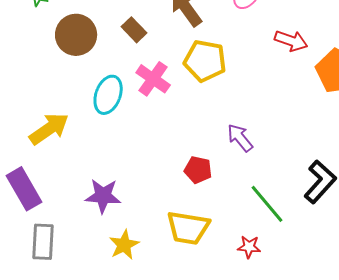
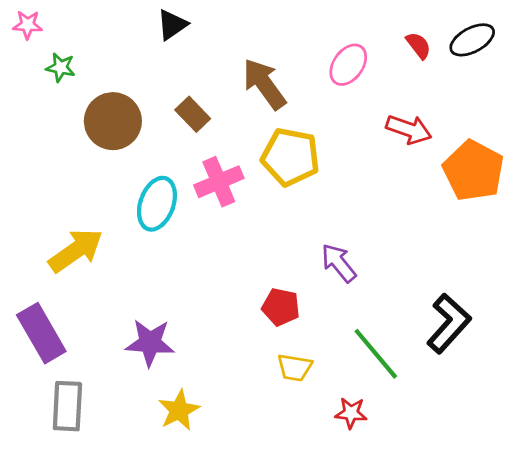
pink cross: (153, 79) -> (219, 182), turned 32
yellow trapezoid: (188, 228) -> (295, 368), moved, size x0.6

